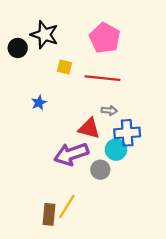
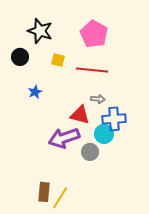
black circle: (18, 48) -> (20, 57), moved
yellow line: (67, 206) -> (60, 198), moved

